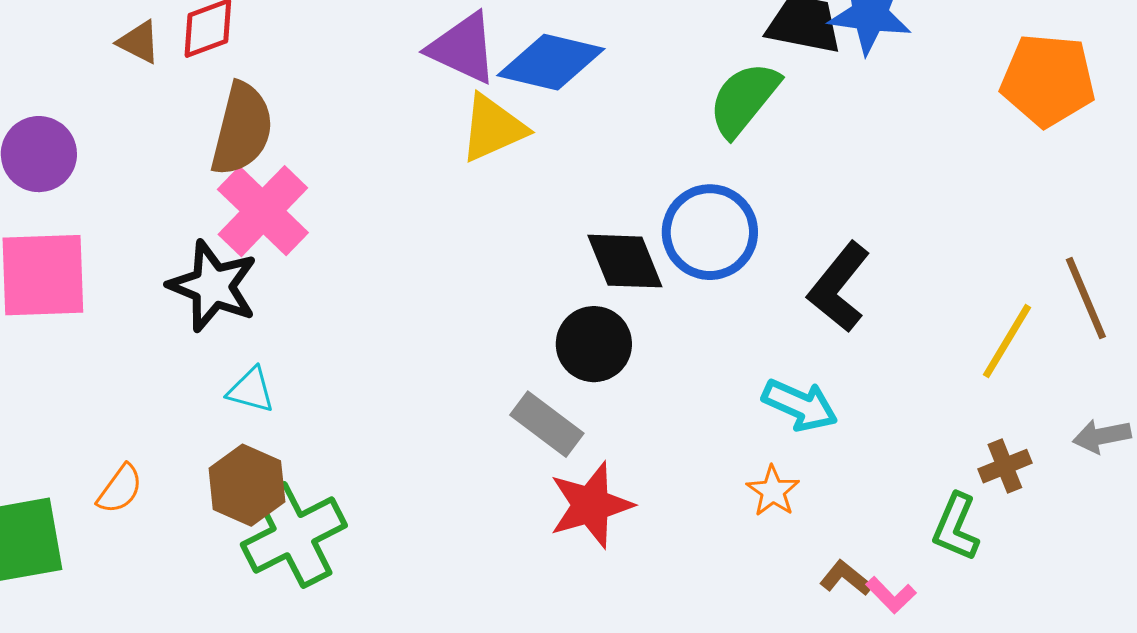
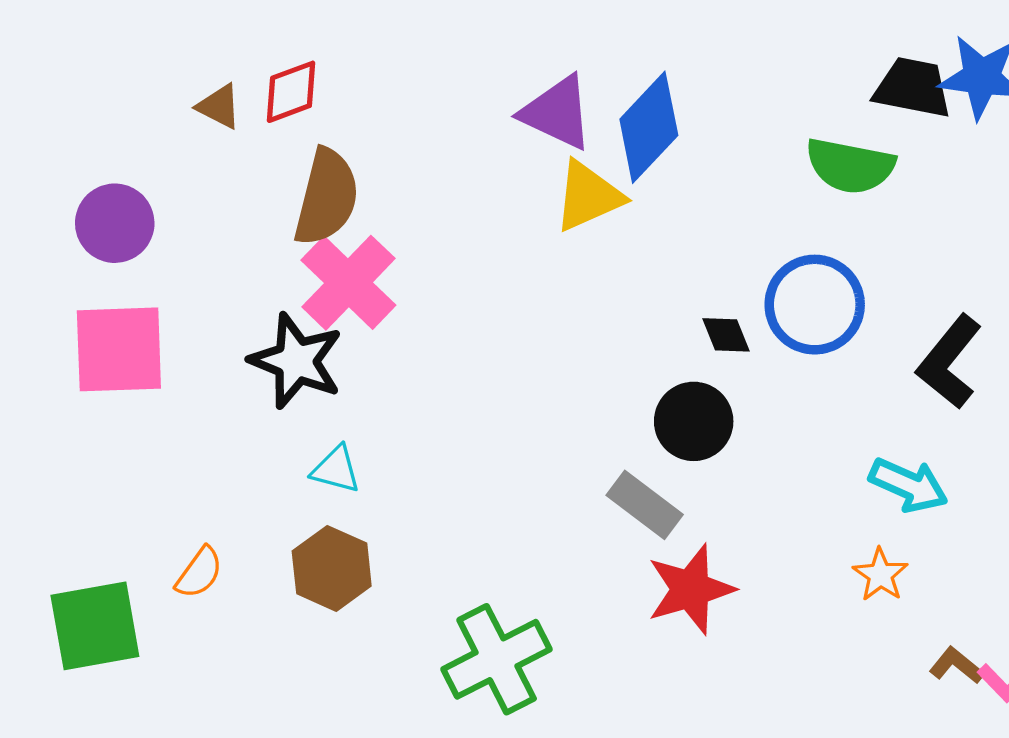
blue diamond: (551, 62) -> (649, 127), turned -60
green semicircle: (744, 99) -> (850, 166), turned -118
black diamond: (625, 261) -> (726, 335), size x0.6
green cross: (294, 535) -> (497, 659), moved

